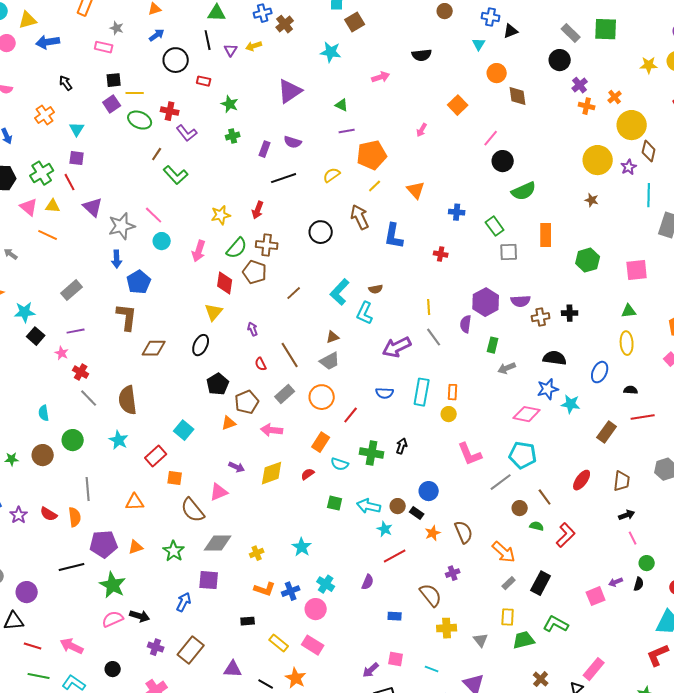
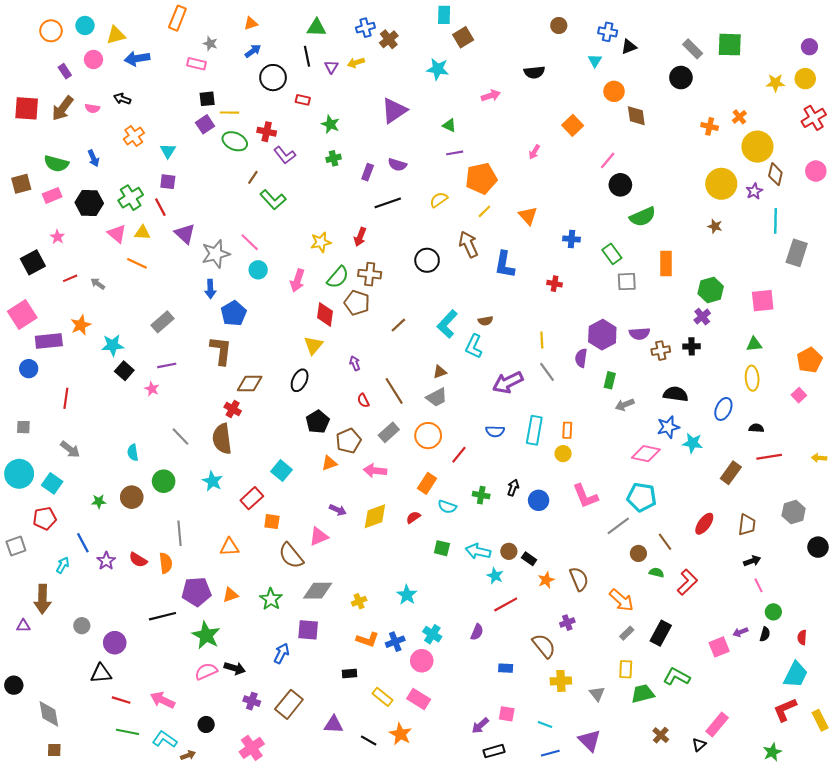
black arrow: (66, 83) -> (122, 99), moved, turned -35
purple cross: (580, 85) -> (702, 317), moved
red cross: (81, 372) -> (233, 409), moved
green cross: (372, 453) -> (481, 495), size x0.7
blue circle: (429, 491) -> (539, 500), moved

